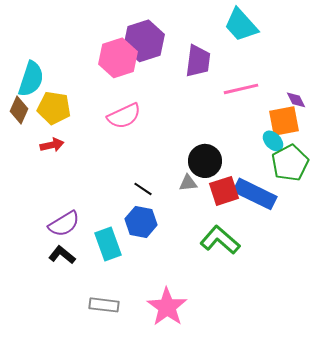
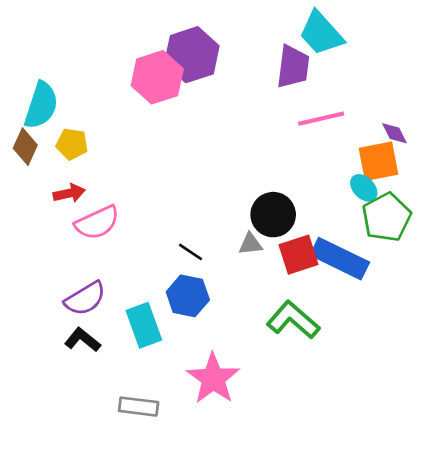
purple trapezoid: (198, 61) -> (293, 67), moved
yellow pentagon: (54, 108) -> (72, 144), size x0.7
pink semicircle: (124, 116) -> (97, 223), moved
pink star: (167, 307) -> (213, 379), moved

